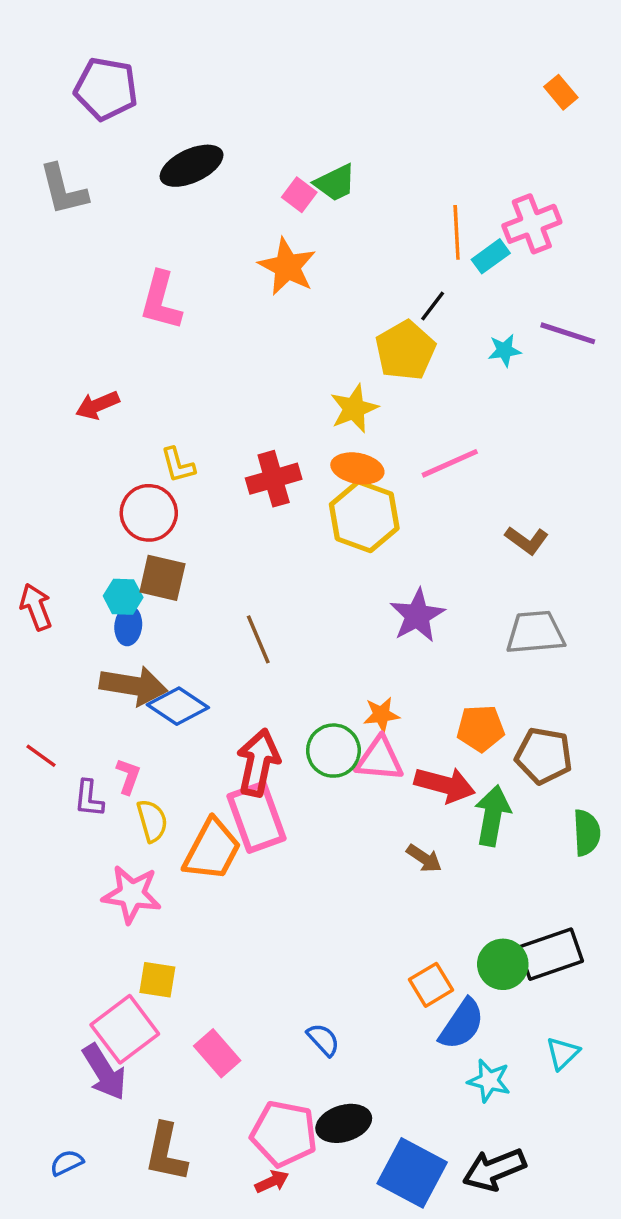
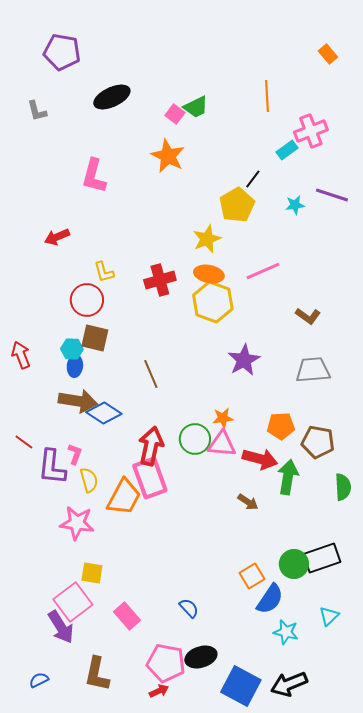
gray L-shape: (63, 190) -> (37, 111), size x0.7
orange line: (457, 232) -> (267, 96), moved
purple L-shape: (89, 798) -> (52, 467), size x1.6

